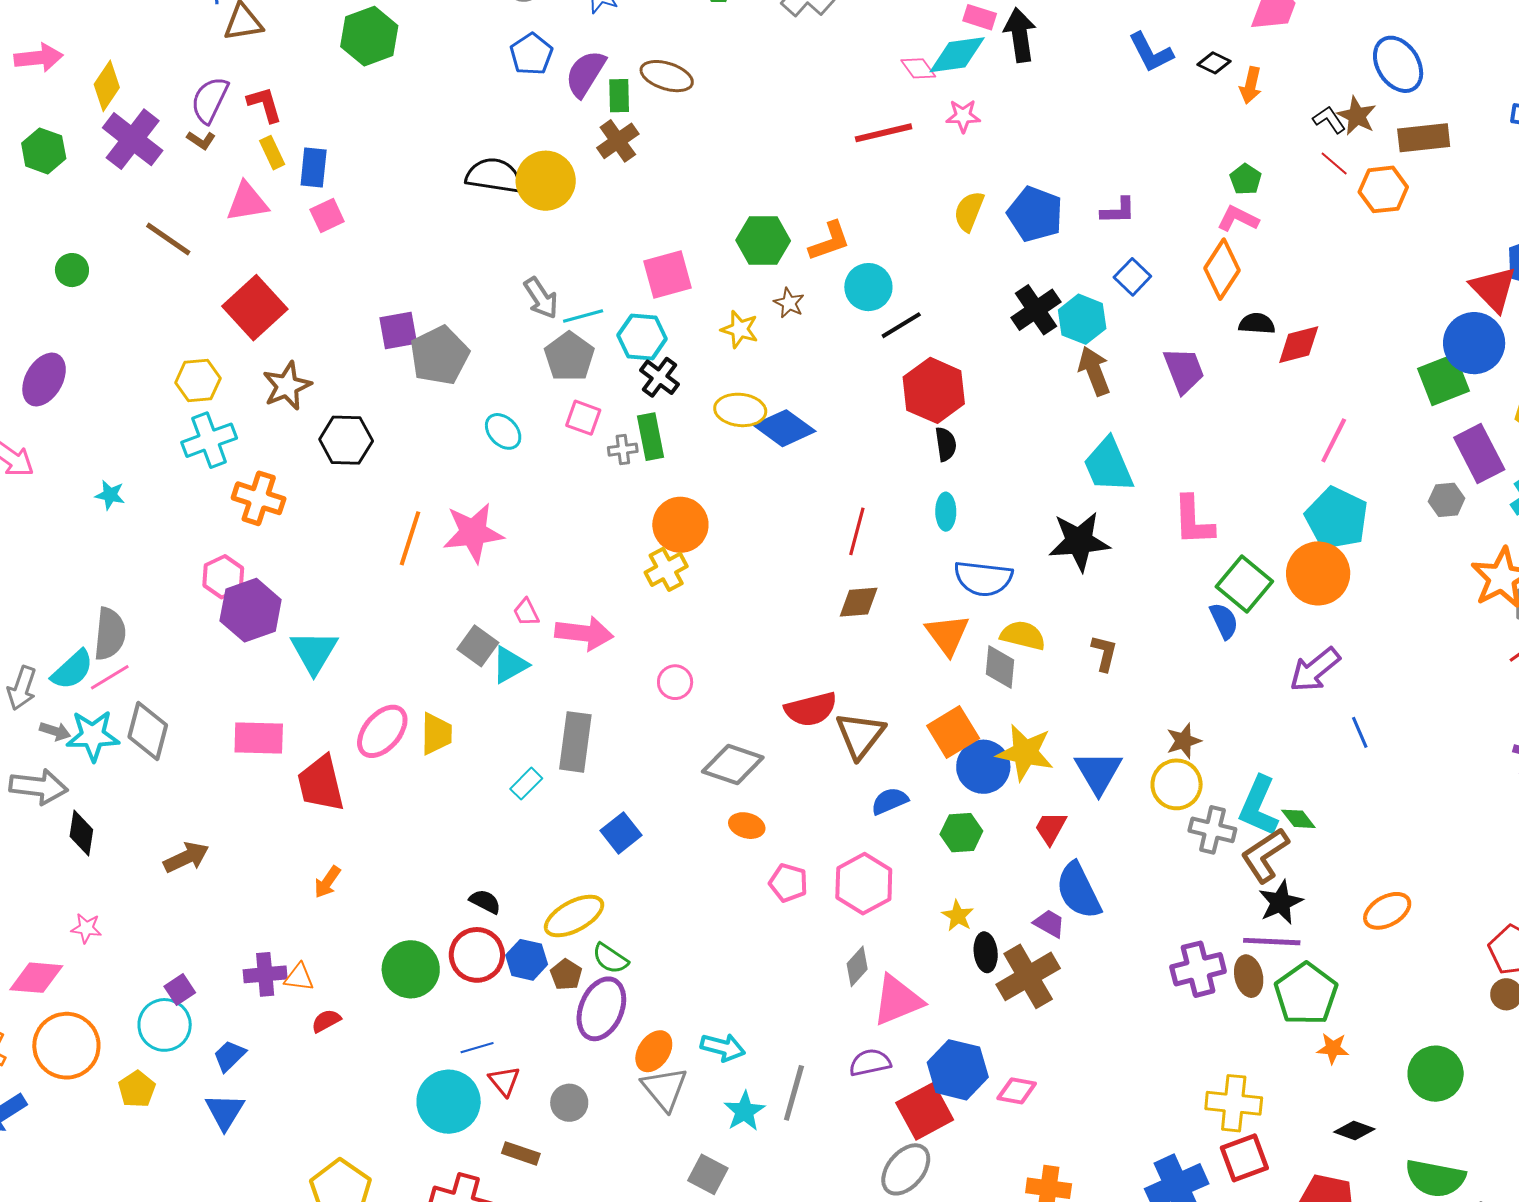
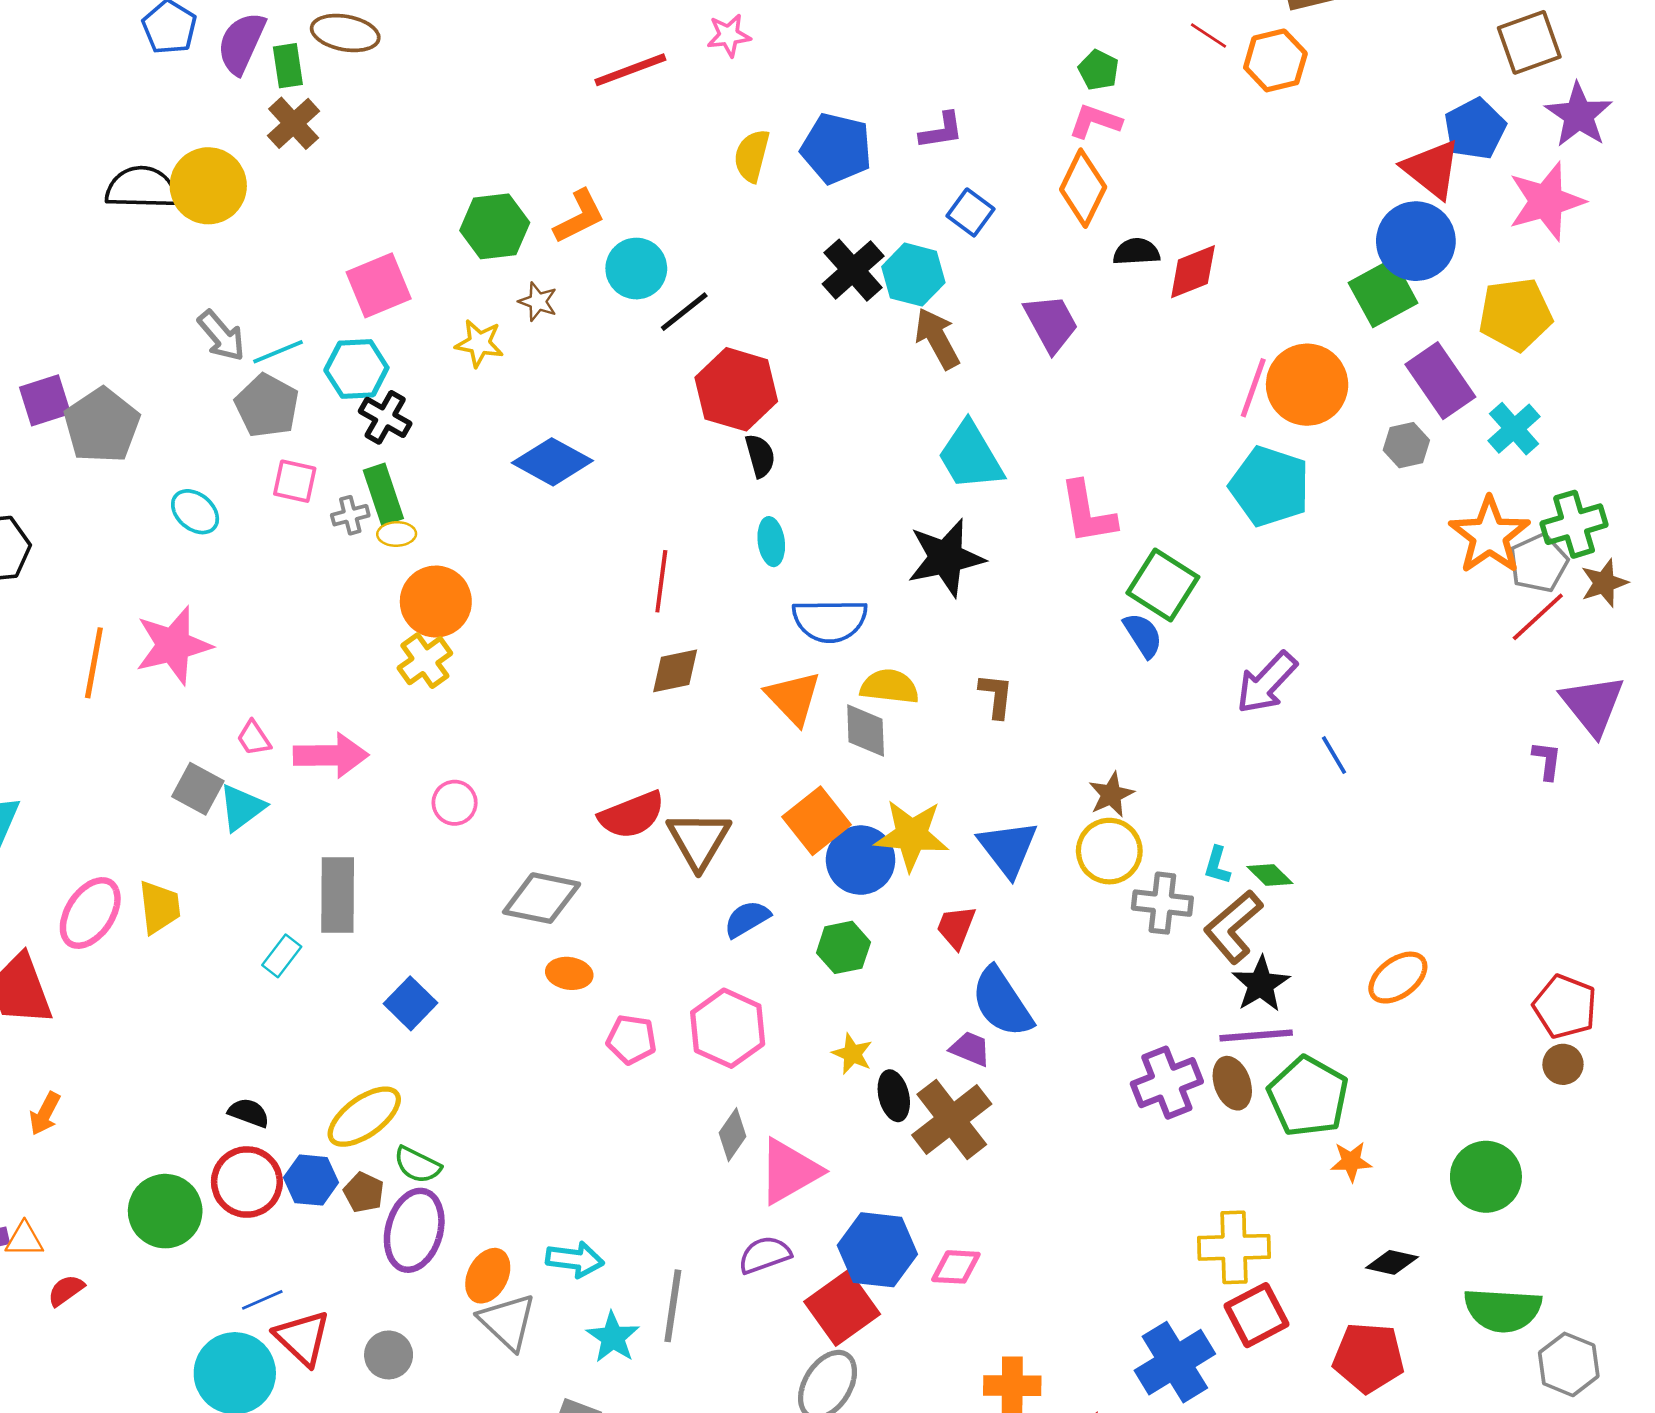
yellow ellipse: (740, 410) -> (397, 534), moved, size x0.6
orange circle: (1318, 573) -> (1307, 385), moved
cyan L-shape: (1259, 806) -> (1217, 865), size x0.5
red triangle: (504, 1081) -> (302, 1338), size x1.4

